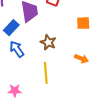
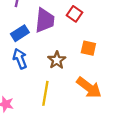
orange square: (83, 23) -> (88, 48), moved
orange arrow: (81, 59) -> (89, 88), size x1.6

